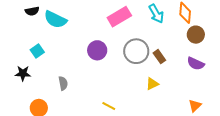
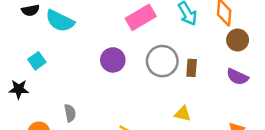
brown rectangle: (159, 57) -> (192, 68), turned 40
gray semicircle: (63, 83) -> (70, 113), moved
yellow triangle: (152, 84) -> (183, 114), moved, turned 40

